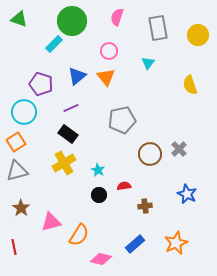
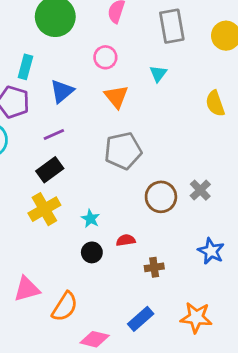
cyan rectangle: (54, 44) -> (25, 67), moved, turned -30
orange triangle: (106, 77) -> (116, 97), moved
black rectangle: (68, 134) -> (50, 170), turned -72
orange star: (176, 243) -> (196, 317), turned 30

